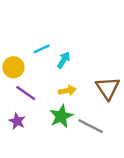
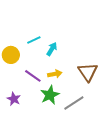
purple line: (26, 93) -> (33, 76), moved
gray line: (91, 126) -> (74, 103), turned -60

